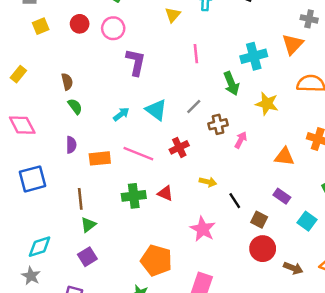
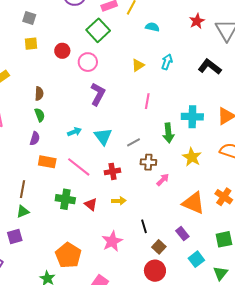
purple semicircle: (71, 145) -> (35, 138), moved
orange triangle: (284, 157) -> (193, 203), size x1.4
yellow arrow: (208, 182) -> (119, 201), moved, turned -32

